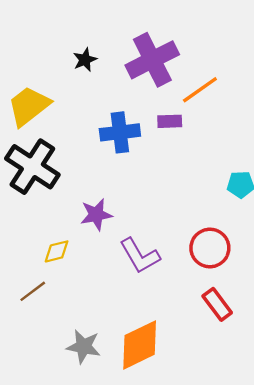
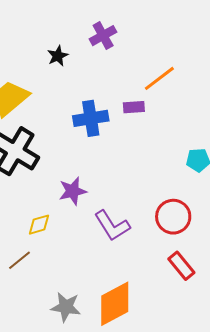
purple cross: (152, 60) -> (103, 36), moved, size x0.6

